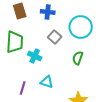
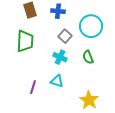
cyan cross: (35, 56) -> (60, 57), moved
green semicircle: (78, 58) -> (88, 57), turned -40

